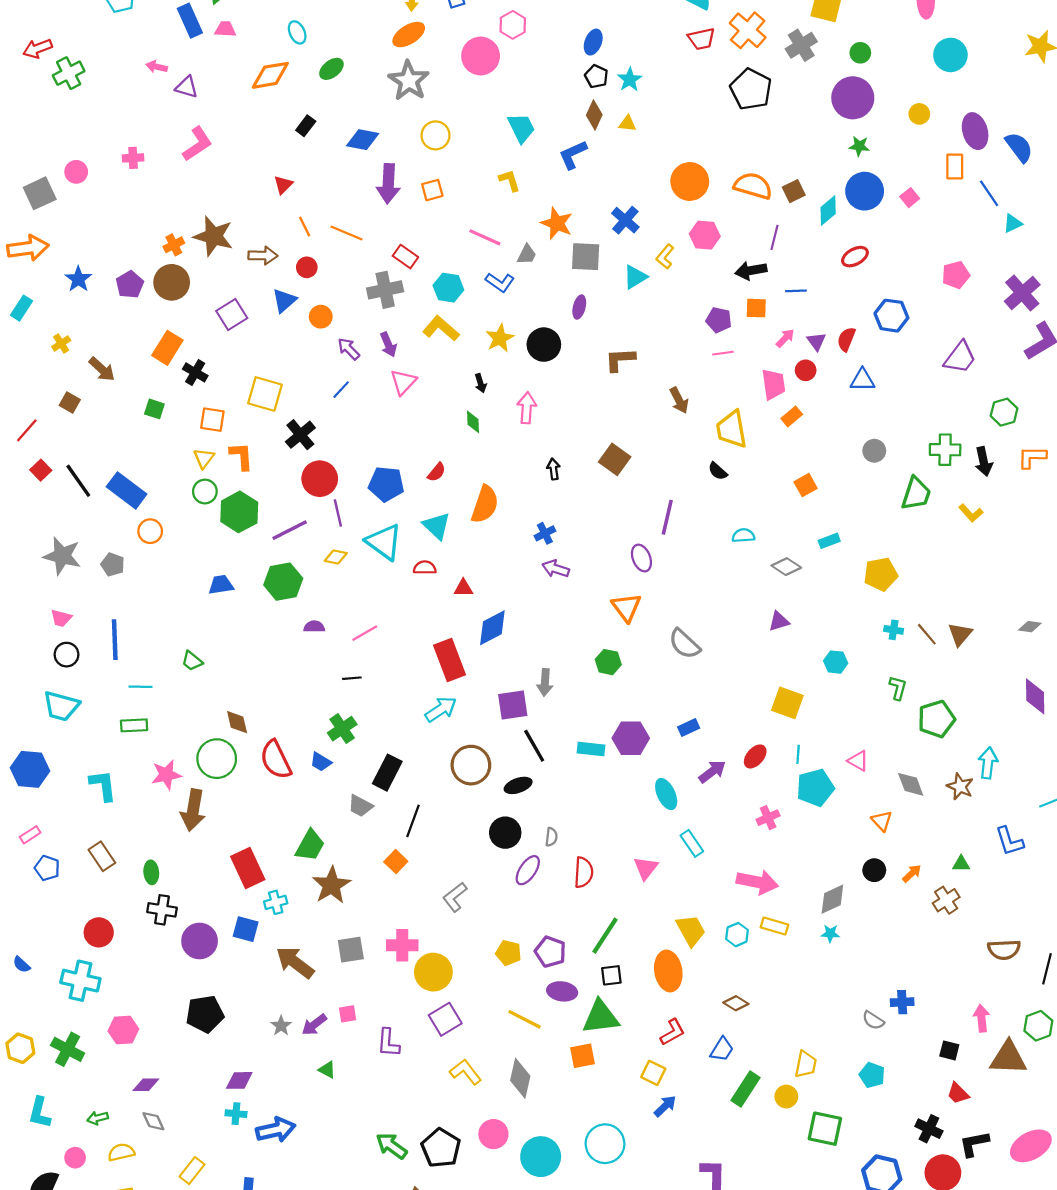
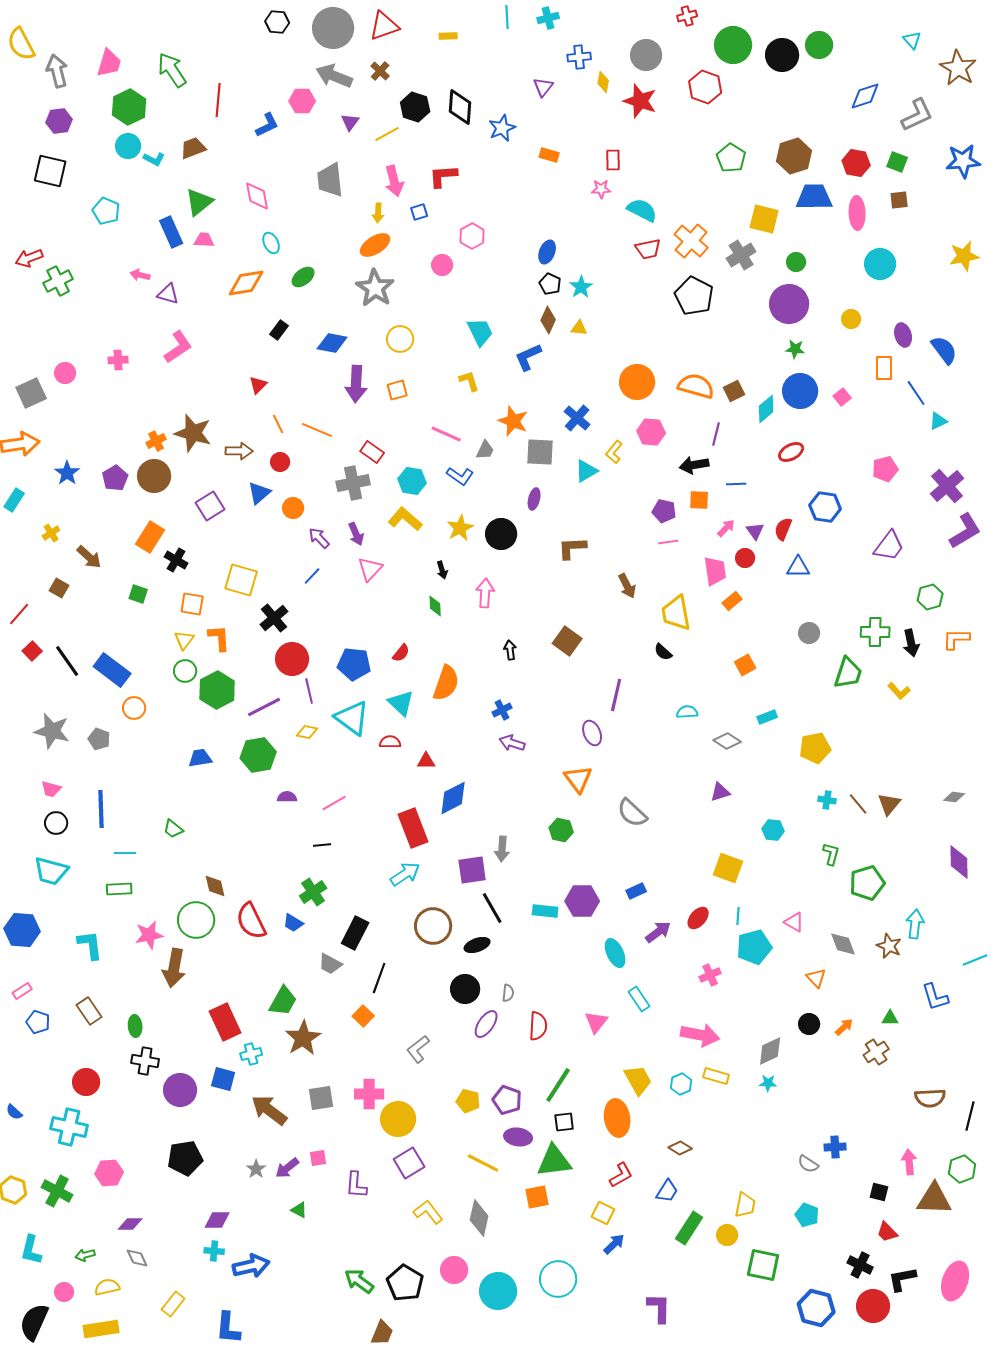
pink circle: (481, 56) -> (442, 265), size x0.6
purple ellipse: (975, 131) -> (903, 335), size x0.7
pink ellipse: (1031, 1146) -> (955, 1281), turned -42

